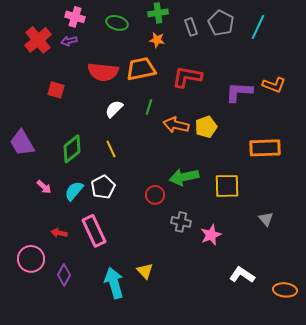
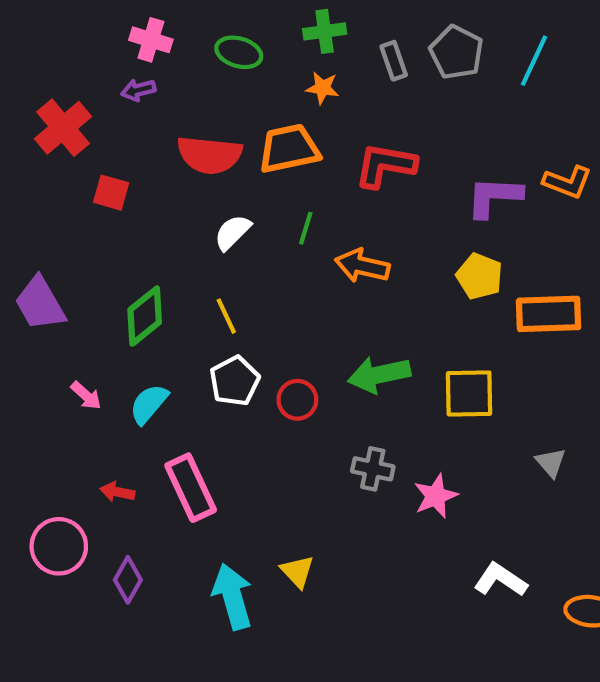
red cross: (38, 40) -> (63, 128), moved
yellow pentagon: (206, 127) -> (480, 276), moved, turned -30
white pentagon: (103, 187) -> (235, 381), moved
red circle: (155, 195) -> (297, 400), moved

